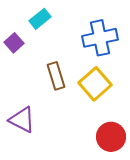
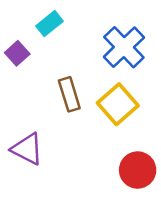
blue cross: (100, 38) -> (124, 47), turned -32

